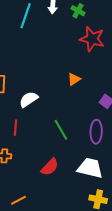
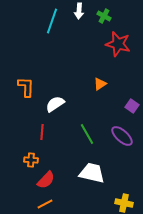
purple ellipse: (96, 132) -> (122, 136), turned -50
red semicircle: (50, 167) -> (46, 180), moved
white trapezoid: (90, 168) -> (92, 173), moved

